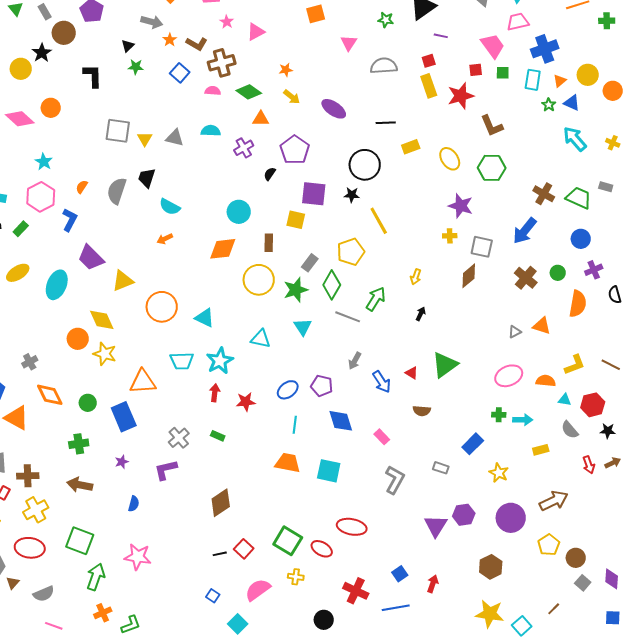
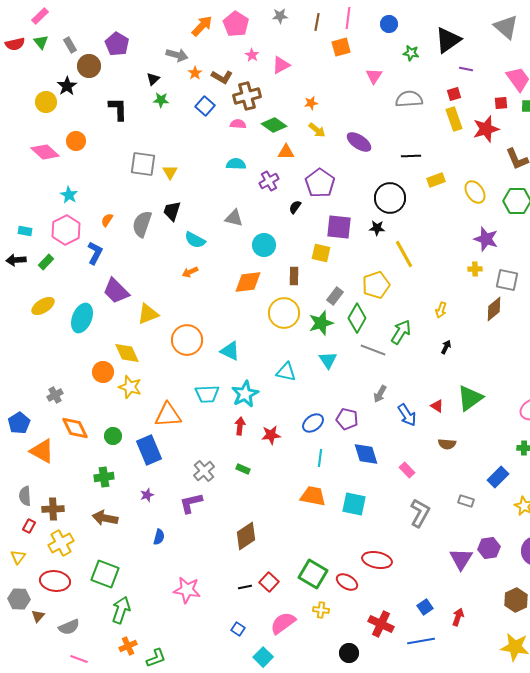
gray triangle: (175, 138) -> (234, 218), moved
pink star: (138, 557) -> (187, 590), moved

